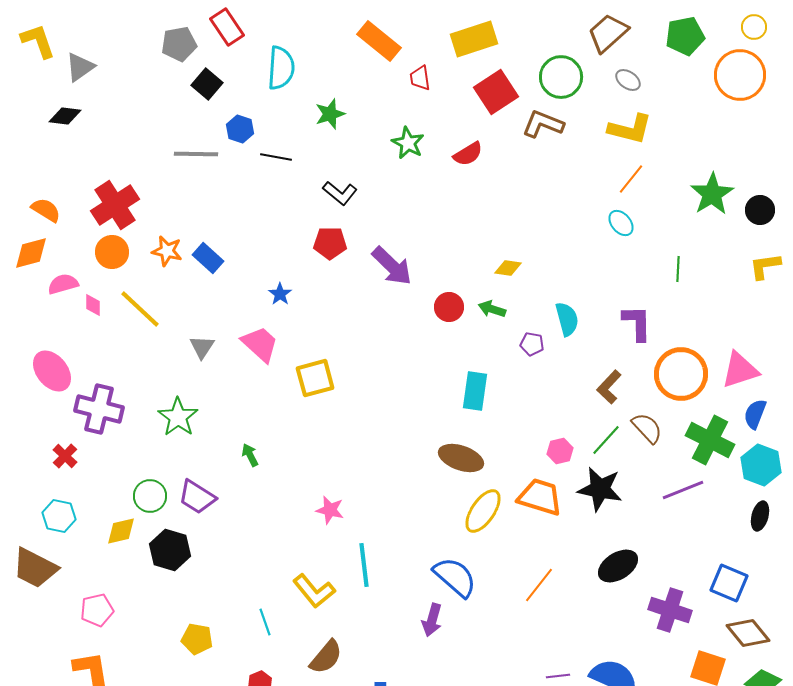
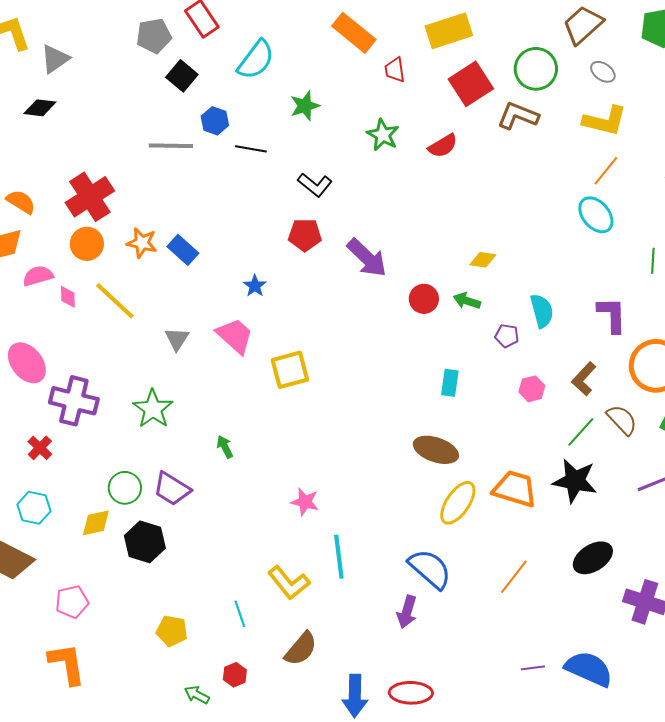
cyan semicircle: (281, 68) -> (256, 60), turned 33
cyan ellipse: (621, 223) -> (596, 215), size x1.4
cyan rectangle: (475, 391) -> (450, 383), size x0.7
pink hexagon: (560, 451) -> (532, 389), moved

